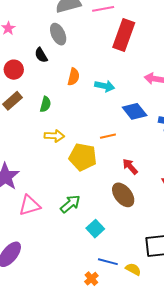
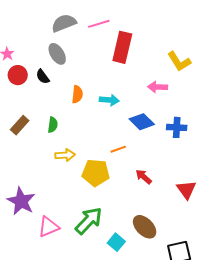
red circle: (14, 70) -> (18, 75), moved
brown ellipse: (123, 195) -> (145, 227), moved
green arrow: (70, 204) -> (89, 221), size x1.4

